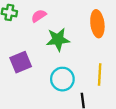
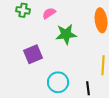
cyan circle: (62, 79) -> (58, 82), moved

